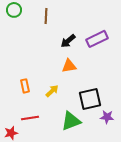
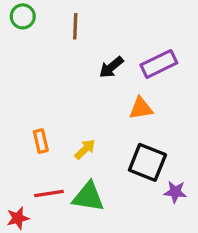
orange triangle: (69, 66) -> (141, 108), moved
black square: (90, 99) -> (147, 162), turned 35
green triangle: (71, 121) -> (88, 197), moved, turned 30

